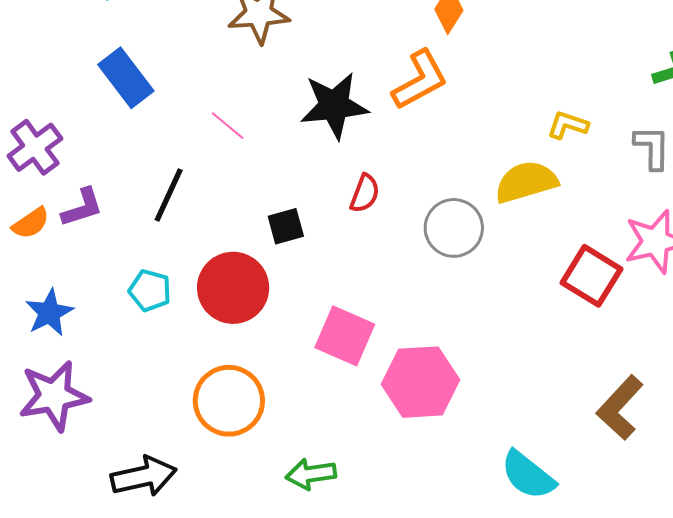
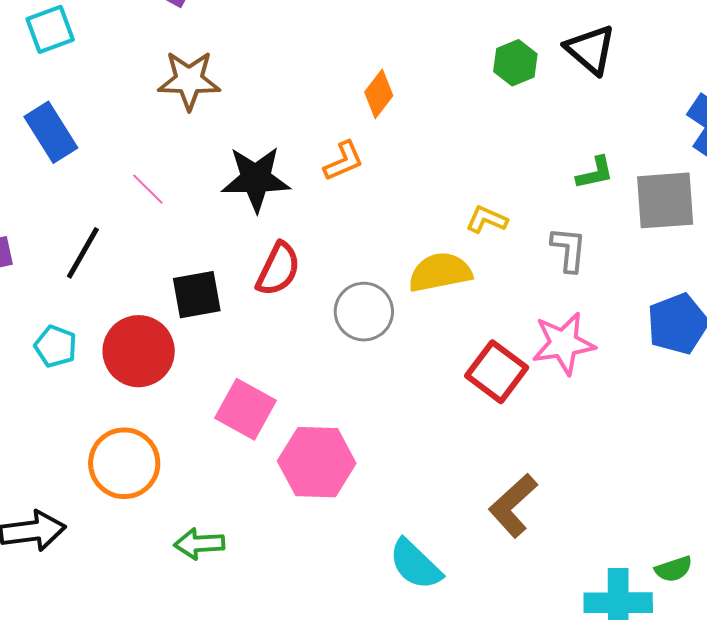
orange L-shape: (420, 80) -> (344, 161), size x0.7
red semicircle: (365, 193) -> (278, 269), size x1.4
black square: (286, 226) -> (197, 295), size x1.4

